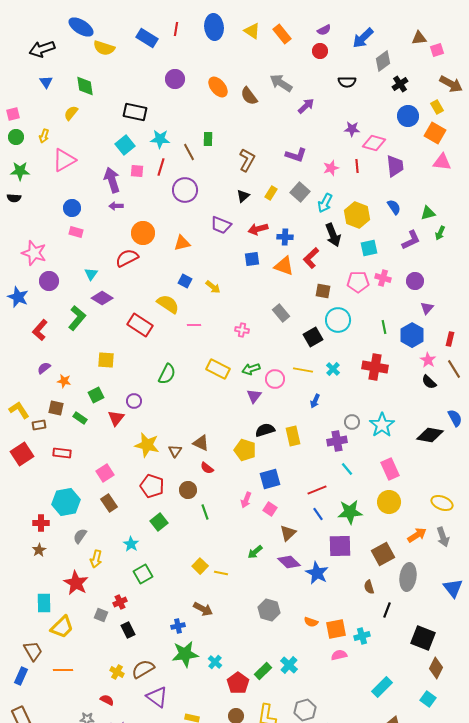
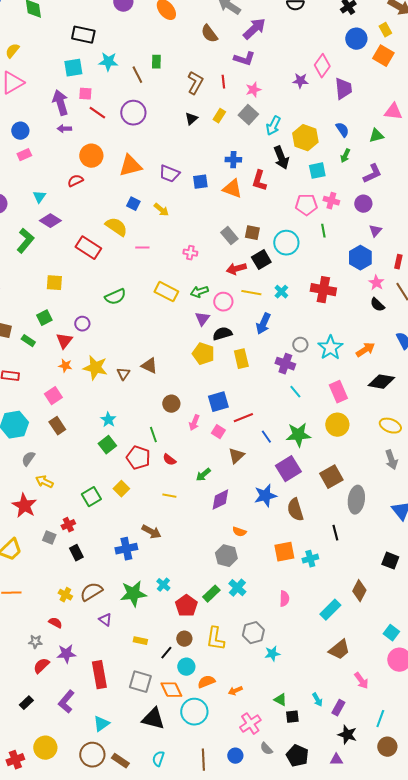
brown semicircle: (249, 96) -> (209, 34), moved
purple arrow: (306, 106) -> (254, 29), size x1.4
yellow semicircle: (71, 113) -> (12, 51), moved
purple star: (352, 129) -> (300, 81), moved
pink diamond: (374, 143) -> (322, 66), turned -70
cyan square: (125, 145) -> (73, 68), turned 30
purple L-shape: (296, 155) -> (244, 59), moved
pink triangle: (442, 162) -> (393, 112), moved
red line: (357, 166) -> (223, 82), moved
red line: (161, 167) -> (97, 113), moved, turned -72
pink star: (331, 168) -> (253, 90), moved
purple trapezoid: (221, 225) -> (169, 174), moved
red arrow: (258, 229) -> (236, 269), moved
pink rectangle: (76, 232) -> (24, 155), turned -40
green arrow: (440, 233) -> (345, 156), moved
purple L-shape: (411, 240) -> (372, 174), moved
orange triangle: (182, 243) -> (130, 166), size x1.4
red semicircle: (127, 258) -> (75, 181), size x0.7
red L-shape: (311, 258) -> (259, 181), turned -30
brown square: (323, 291) -> (252, 233), moved
green line: (384, 327) -> (323, 231), moved
green semicircle: (167, 374) -> (115, 297), turned 40
orange star: (64, 381) -> (65, 366), moved
blue arrow: (315, 401) -> (263, 324), size x1.5
black semicircle: (265, 430) -> (222, 334), moved
black diamond: (430, 435) -> (381, 382), moved
purple cross: (337, 441) -> (285, 364), turned 30
yellow pentagon: (245, 450) -> (203, 354), moved
red semicircle: (207, 468) -> (169, 460), moved
red pentagon: (152, 486) -> (138, 458), moved
brown circle: (188, 490) -> (171, 404), moved
red line: (317, 490) -> (243, 418), moved
orange arrow: (417, 535) -> (365, 350), moved
cyan star: (131, 544) -> (108, 420), moved
purple square: (340, 546) -> (288, 469), turned -30
yellow arrow: (96, 559) -> (44, 482), turned 102
purple diamond: (289, 562) -> (220, 500), moved, turned -70
yellow square: (200, 566) -> (121, 489), moved
blue star: (317, 573) -> (265, 496), turned 30
brown semicircle: (369, 587) -> (295, 510), moved, size x1.6
gray hexagon: (269, 610) -> (226, 556), moved
black line: (387, 610) -> (335, 533), turned -35
orange semicircle: (311, 622) -> (239, 532), moved
blue cross: (178, 626) -> (126, 549), size x1.5
black square: (423, 638) -> (390, 561), moved, size x0.7
green star: (185, 654) -> (133, 594), moved
pink semicircle: (339, 655) -> (284, 599), moved, turned 105
brown diamond: (436, 668) -> (359, 591), moved
purple triangle: (157, 697) -> (105, 620), size x0.6
cyan square: (428, 699) -> (391, 633), moved

